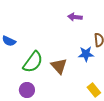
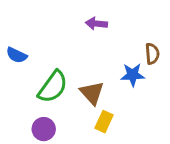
purple arrow: (75, 17) -> (96, 24), moved
yellow rectangle: (94, 90) -> (104, 122), moved, turned 64

